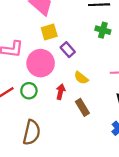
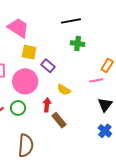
yellow square: (49, 32) -> (29, 52), turned 35
brown rectangle: (82, 107) -> (59, 120), moved

